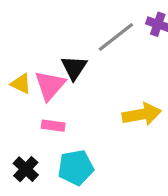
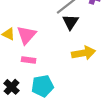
black triangle: (74, 68) -> (71, 22), moved

